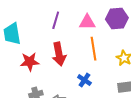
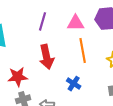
red star: (30, 62) -> (18, 77), moved

